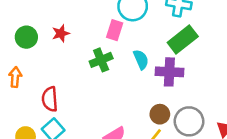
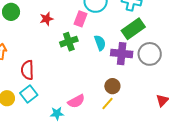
red star: (61, 33) -> (46, 19), moved
green circle: (26, 37) -> (11, 12), moved
gray circle: (189, 121) -> (150, 54), moved

